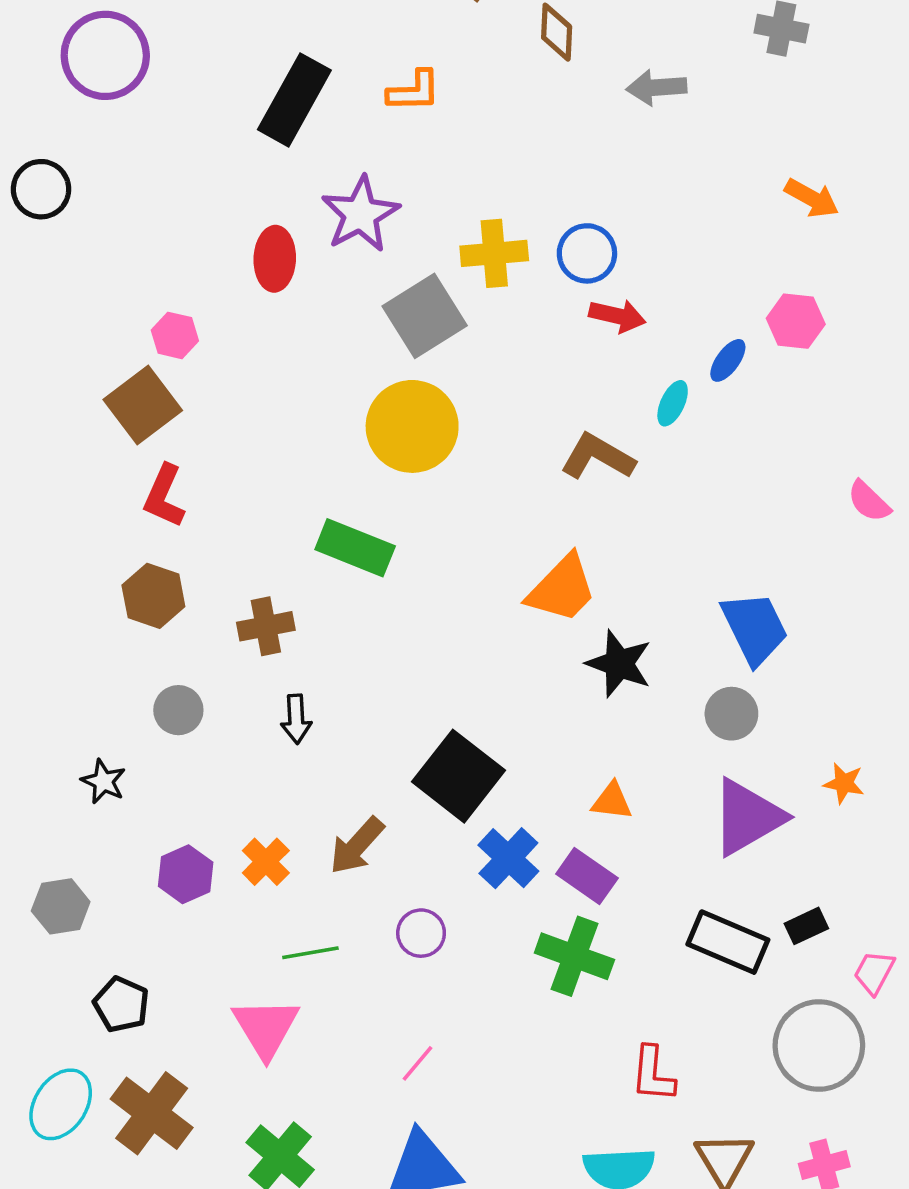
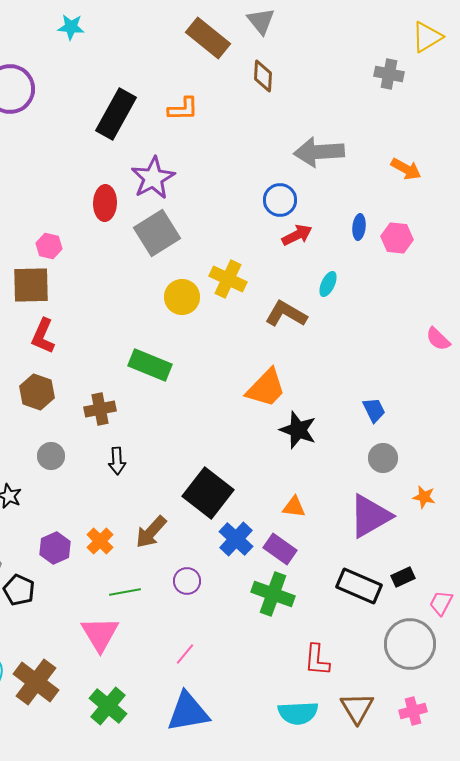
gray arrow: (657, 87) -> (319, 152), moved, size x1.5
yellow cross: (494, 253) -> (228, 279), moved, turned 30
gray square: (425, 316) -> (157, 233), moved
red arrow: (617, 316) -> (297, 235), turned -40
blue ellipse: (728, 360) -> (359, 227), moved, turned -30
brown square: (143, 405) -> (31, 285), turned 36
yellow circle: (412, 426) -> (182, 297), size x0.7
blue trapezoid: (755, 628) -> (374, 410), size x0.6
gray circle: (731, 714) -> (383, 458), moved
black pentagon: (121, 1004) -> (19, 590), moved

